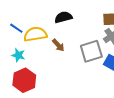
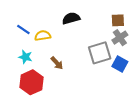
yellow semicircle: (35, 34) -> (43, 36), size x0.7
brown arrow: (58, 45) -> (57, 63), moved

